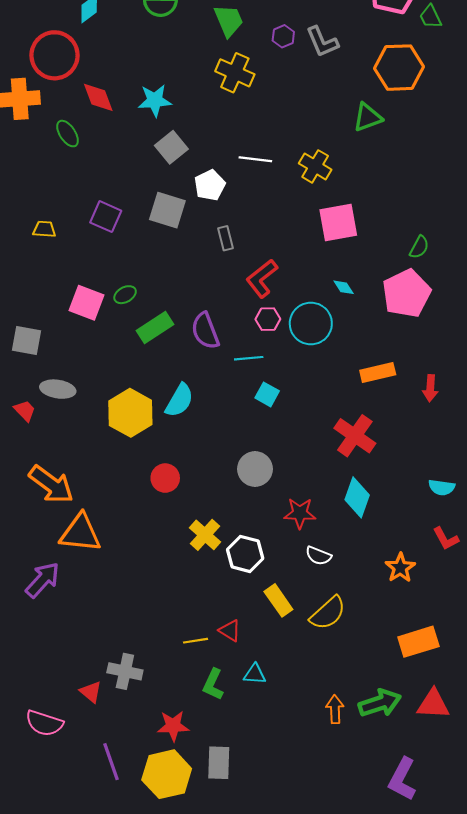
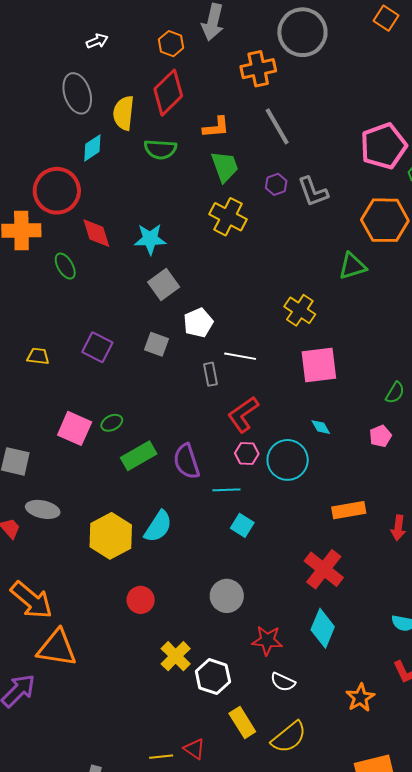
white line: (255, 159) -> (240, 356), moved
gray square: (167, 210) -> (157, 344), size x0.7
pink pentagon: (407, 293) -> (380, 436), size x0.5

